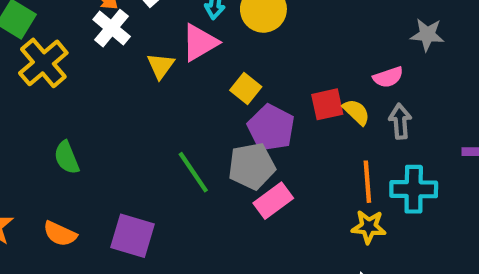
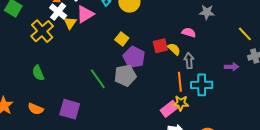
pink triangle: (200, 43) -> (85, 14), moved
yellow cross: (43, 63) -> (42, 31), moved
yellow triangle: (161, 66) -> (70, 23), moved
pink semicircle: (388, 77) -> (189, 32), turned -144
gray arrow: (400, 121) -> (189, 61), moved
pink rectangle: (273, 201) -> (169, 109), moved

